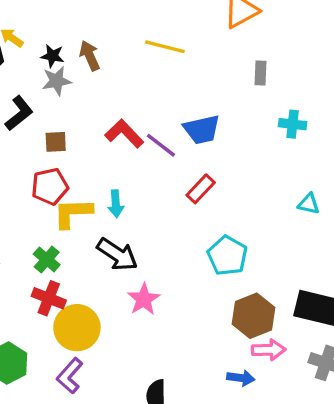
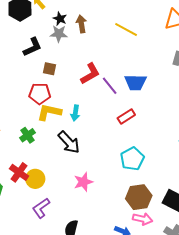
red L-shape: (124, 134) -> (90, 74), turned 90
red cross: (49, 298) -> (19, 172), moved
pink star: (144, 299) -> (83, 182), moved
yellow circle: (77, 328) -> (35, 179), size x0.7
purple L-shape: (70, 376) -> (41, 208), moved

